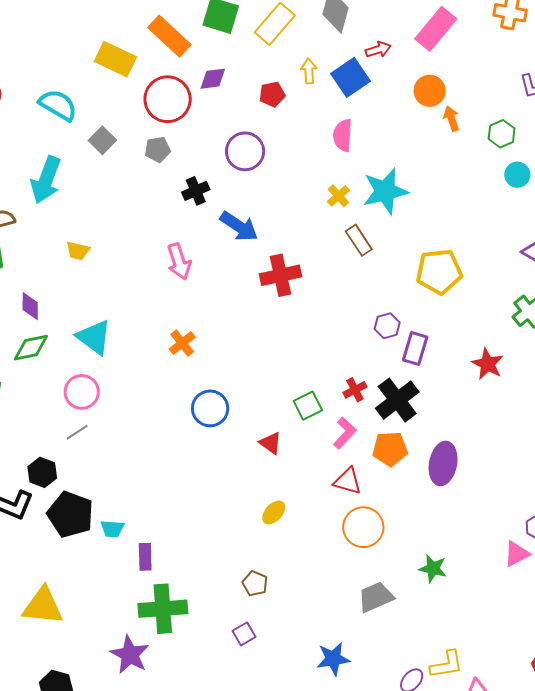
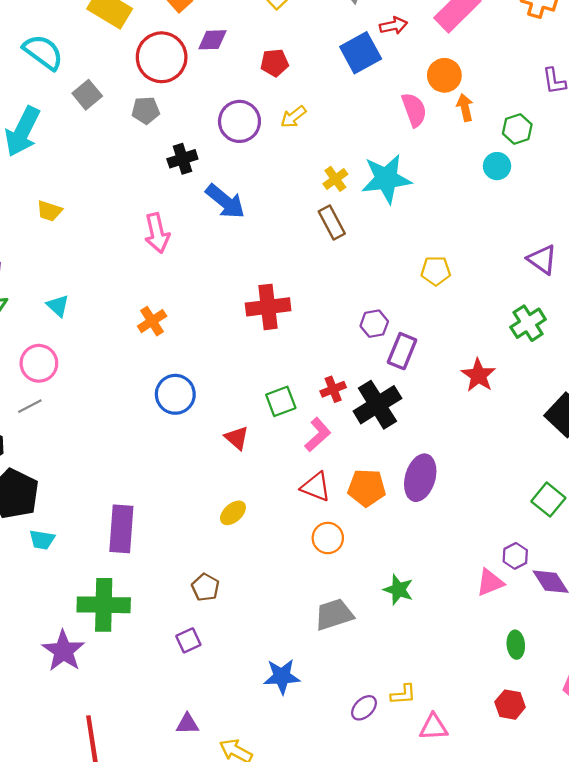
yellow arrow: (309, 71) -> (293, 117), moved, turned -130
pink semicircle: (343, 135) -> (414, 110), moved, turned 152
cyan circle: (517, 175) -> (497, 166), moved
brown rectangle: (359, 240) -> (332, 223), moved
yellow pentagon: (439, 272) -> (436, 271), size x0.6
red cross: (281, 275) -> (268, 307), moved
cyan triangle: (94, 337) -> (58, 306), size x0.6
orange pentagon: (390, 449) -> (367, 488), moved
orange circle: (363, 527) -> (328, 538), size x0.7
cyan trapezoid: (112, 529) -> (42, 540), moved
purple rectangle: (145, 557) -> (121, 529), moved, size x1.6
yellow L-shape: (447, 665) -> (403, 694), size x0.7

